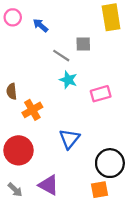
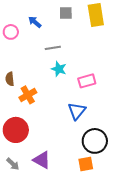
pink circle: (13, 17) -> (11, 32), moved
gray square: (83, 44) -> (66, 13), moved
gray line: (61, 56) -> (53, 48), turned -42
blue triangle: (69, 139) -> (77, 111), moved

